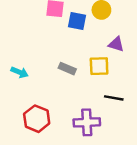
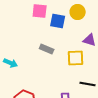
gray rectangle: (67, 69) -> (47, 49), moved

